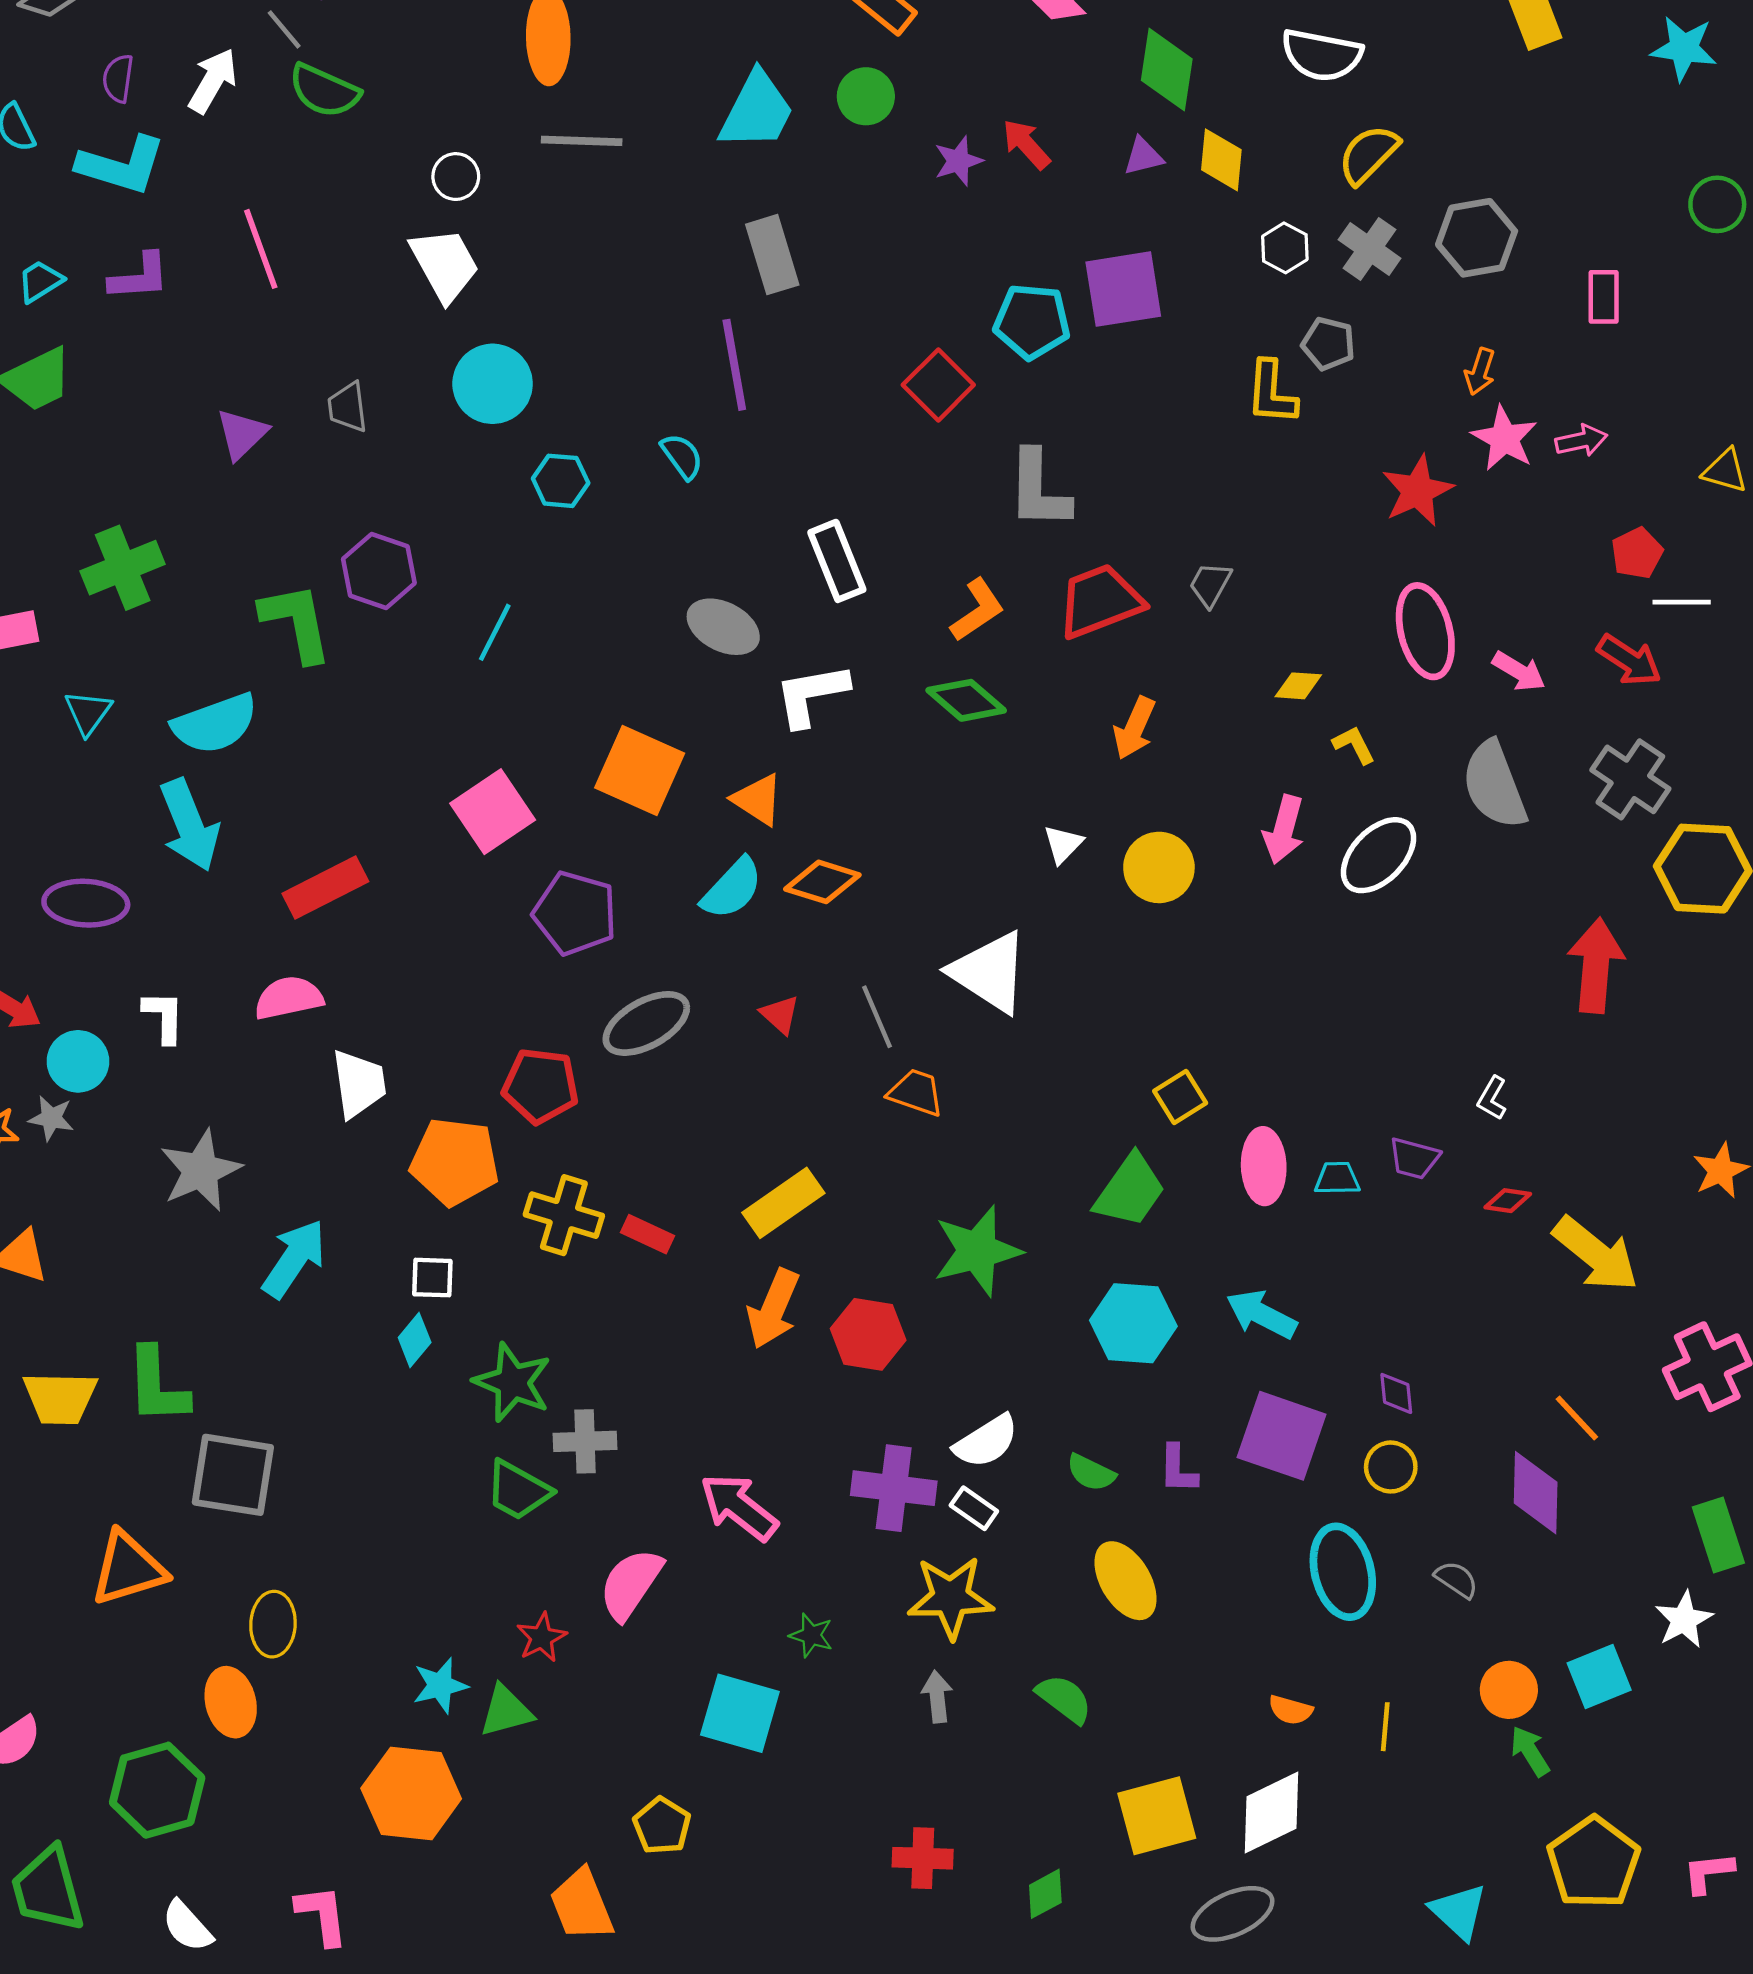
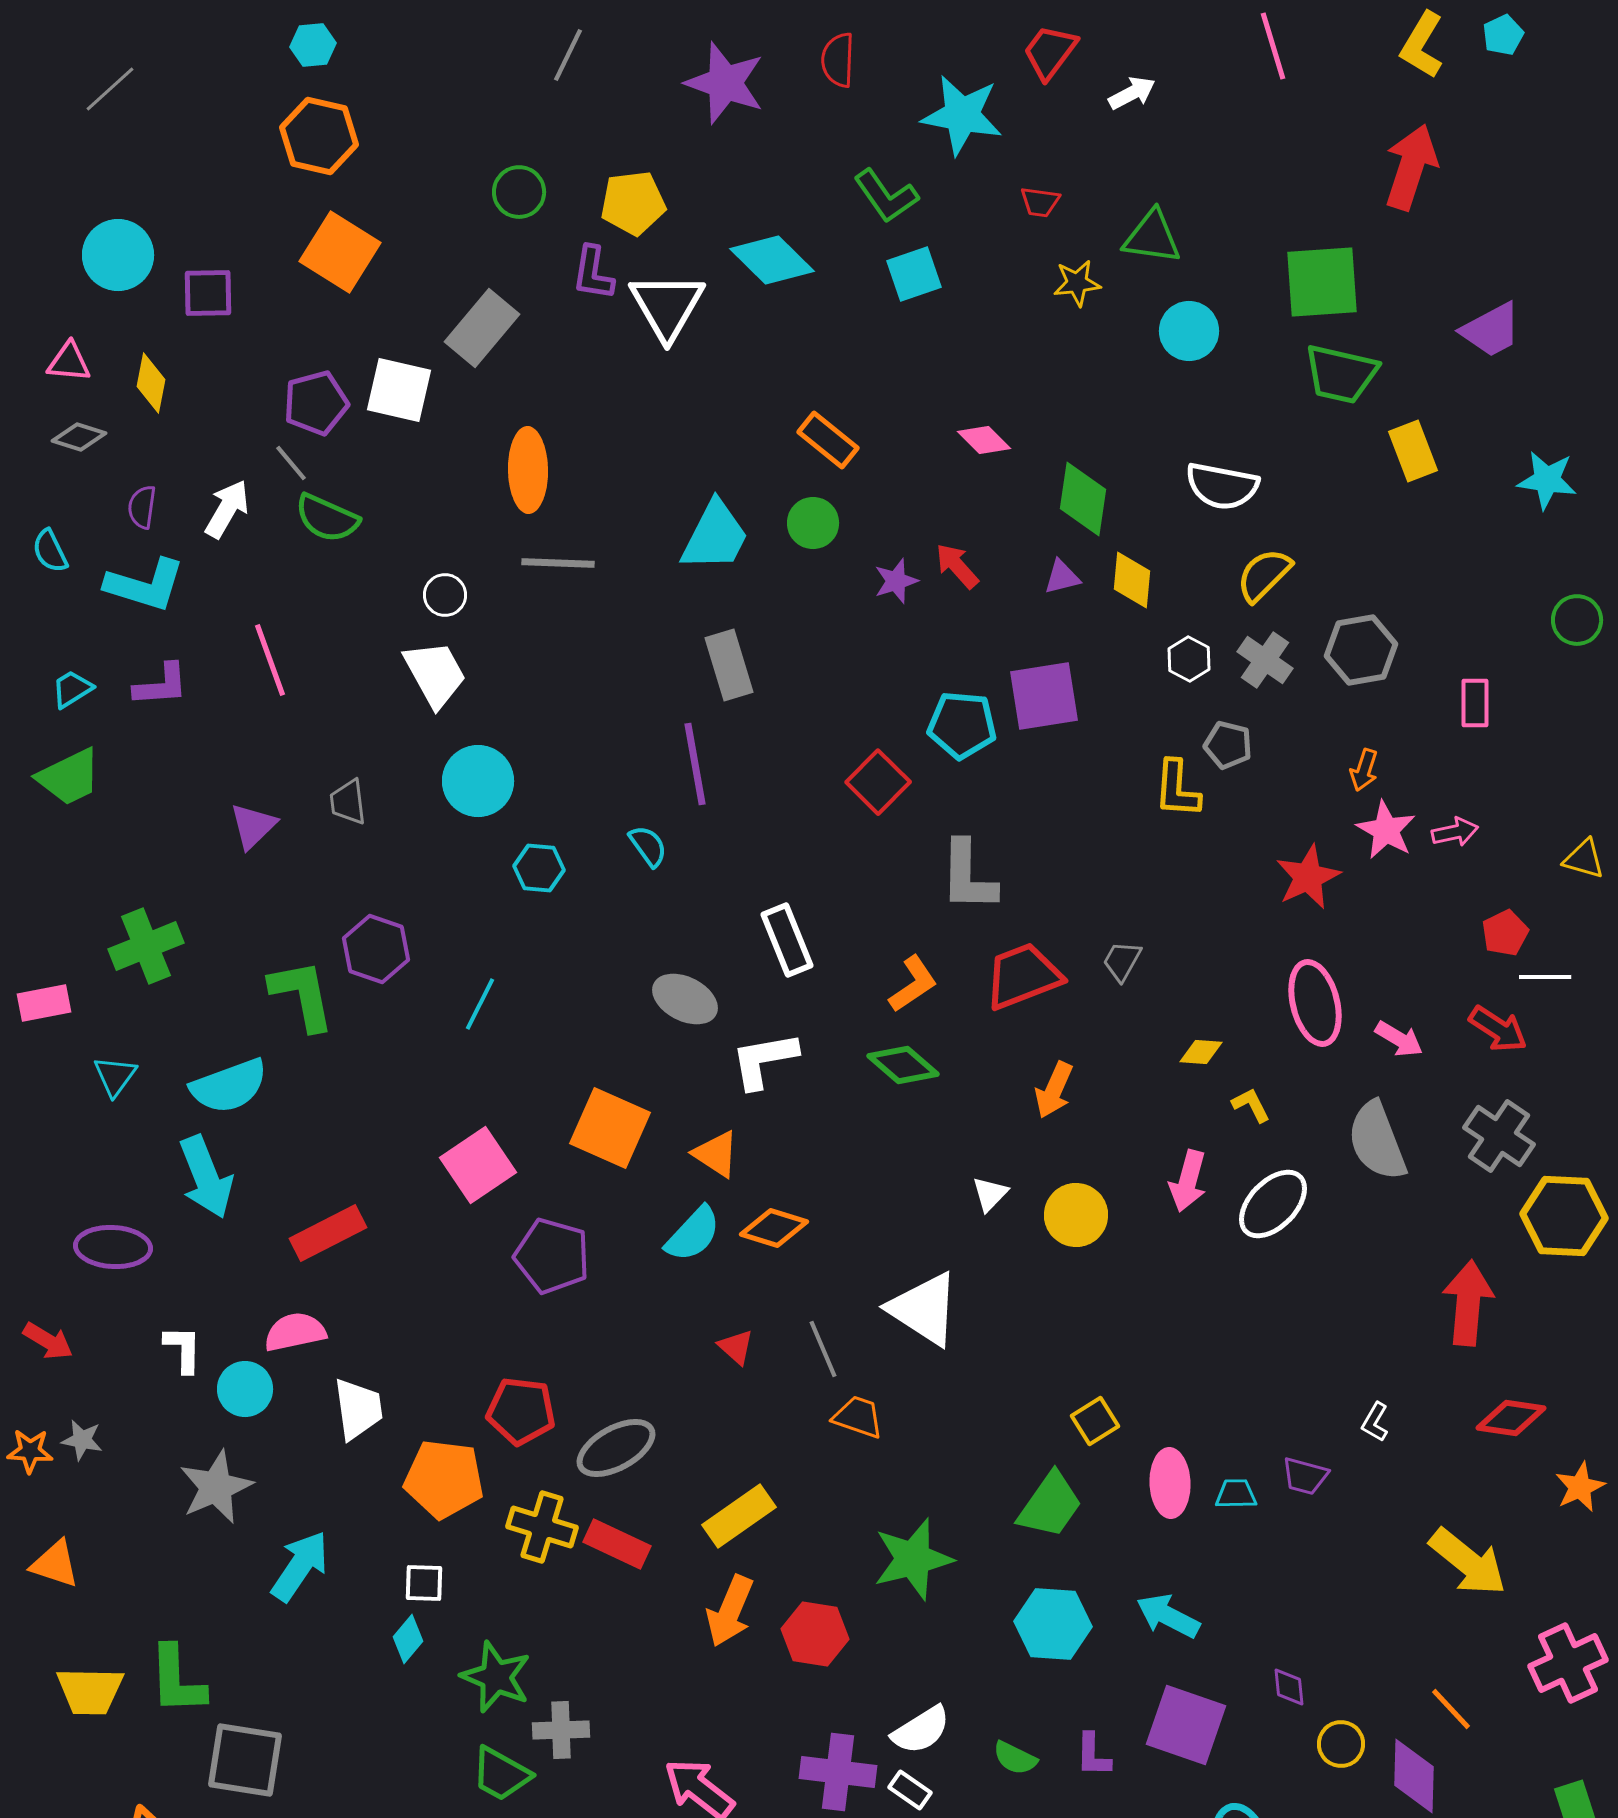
gray ellipse: (646, 1023) -> (616, 1448), moved
cyan circle: (78, 1061) -> (245, 1389), moved
red diamond: (1508, 1201) -> (1511, 1418), moved, size x1.6
red rectangle: (647, 1234) -> (617, 1544), size x1.4
yellow circle: (1391, 1467) -> (1341, 1744), moved

